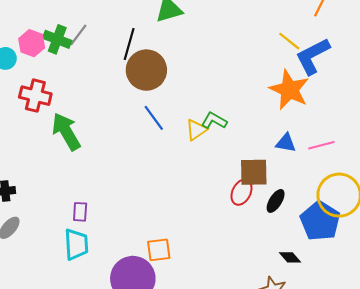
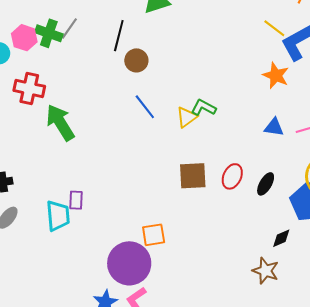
brown circle: (146, 70) -> (136, 60), size x0.6
orange star: (289, 90) -> (276, 75), size x0.7
brown square: (254, 172) -> (193, 176), moved
cyan trapezoid: (76, 244) -> (58, 216), moved
black diamond: (290, 257) -> (281, 238), turned -70

